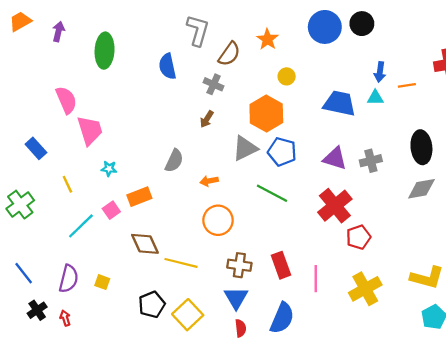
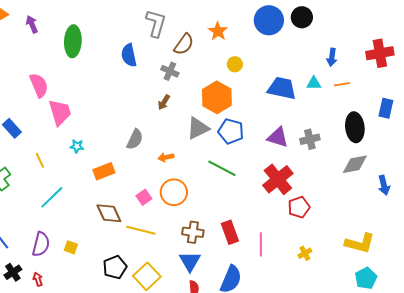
purple arrow: (58, 31) -> (32, 24), turned -36
blue arrow: (380, 72) -> (332, 57), moved
orange line: (407, 85) -> (342, 84), moved
pink square: (111, 210) -> (144, 197), moved
yellow cross: (365, 289) -> (305, 253), size x0.5

